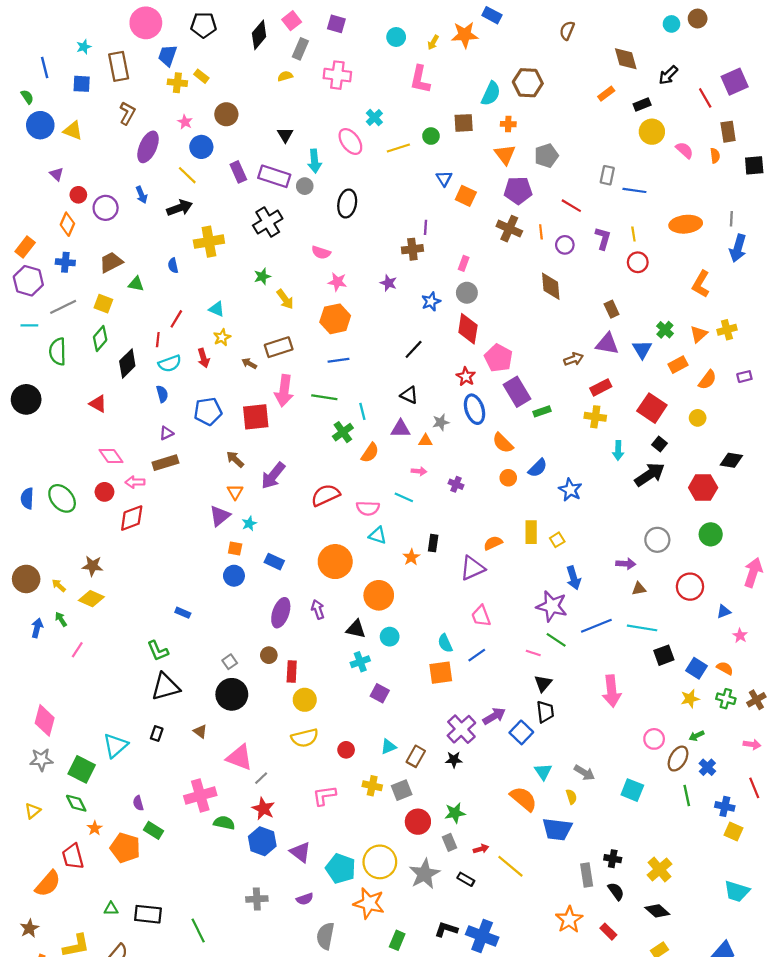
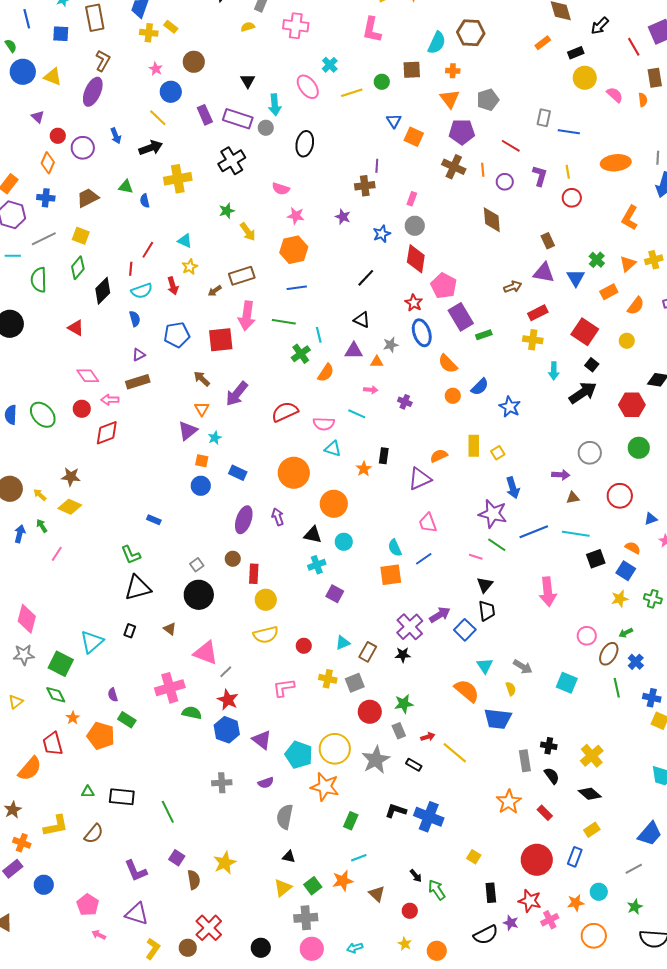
purple ellipse: (148, 147) -> (93, 92), moved
green triangle: (136, 284) -> (126, 187), moved
brown arrow: (249, 363) -> (215, 291), turned -64
orange semicircle: (725, 668) -> (633, 548), moved

